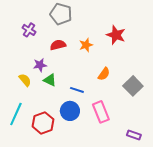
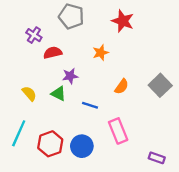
red star: (116, 35) -> (123, 21), moved
red semicircle: (58, 45) -> (53, 53), moved
purple star: (40, 65) -> (70, 76), moved
gray square: (133, 86) -> (160, 85), moved
blue circle: (70, 111) -> (82, 146), moved

